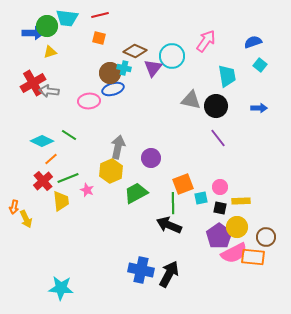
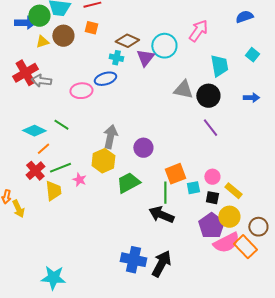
blue semicircle: (253, 42) -> (244, 17), moved
brown circle: (110, 73) -> (63, 36), moved
yellow rectangle: (241, 201) -> (233, 191), turned 42
orange rectangle: (253, 257) -> (245, 247), turned 40

